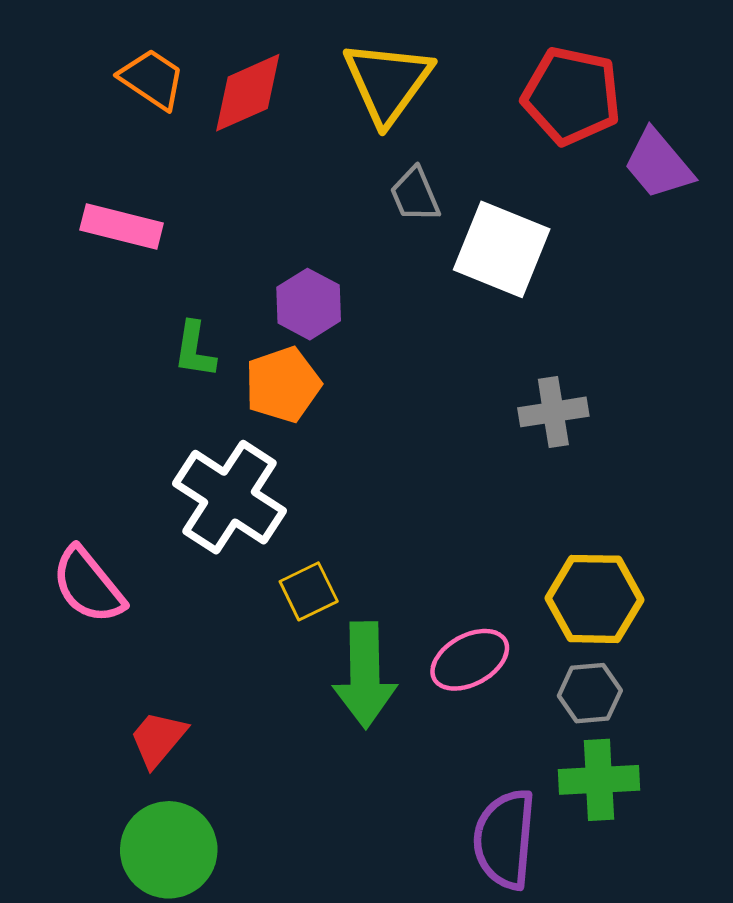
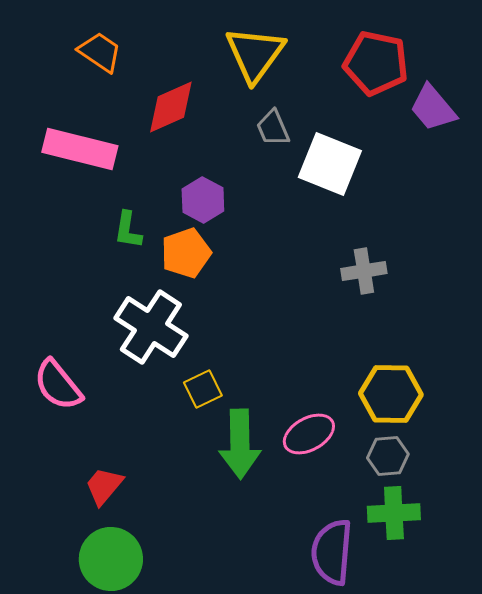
red diamond: (248, 93) -> (171, 107), moved
pink rectangle: (122, 227) -> (80, 149), size x1.4

